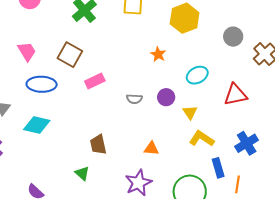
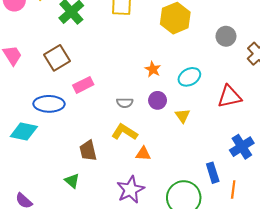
orange star: (158, 54) -> (153, 69), moved
brown square: (70, 55) -> (57, 58), turned 30
blue ellipse: (42, 84) -> (49, 104), moved
yellow L-shape: (202, 139) -> (124, 132), moved

